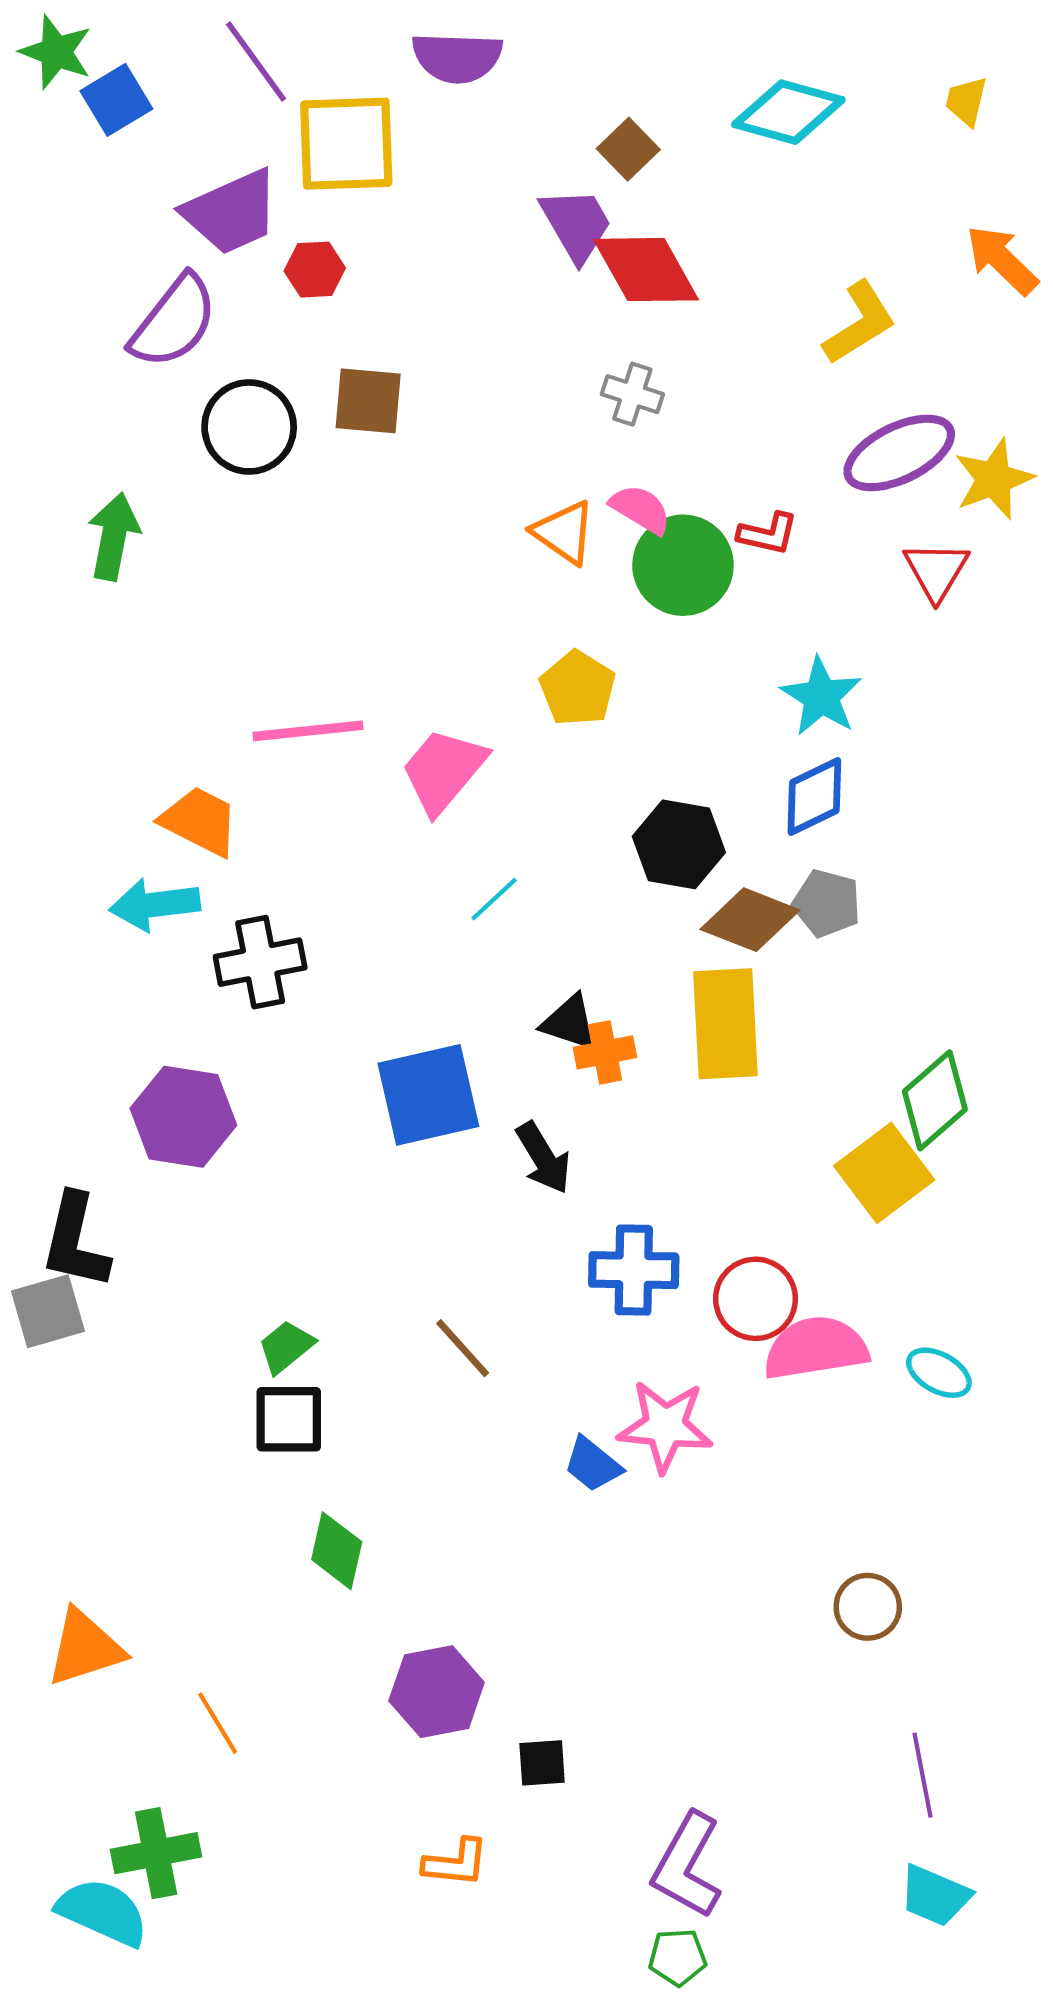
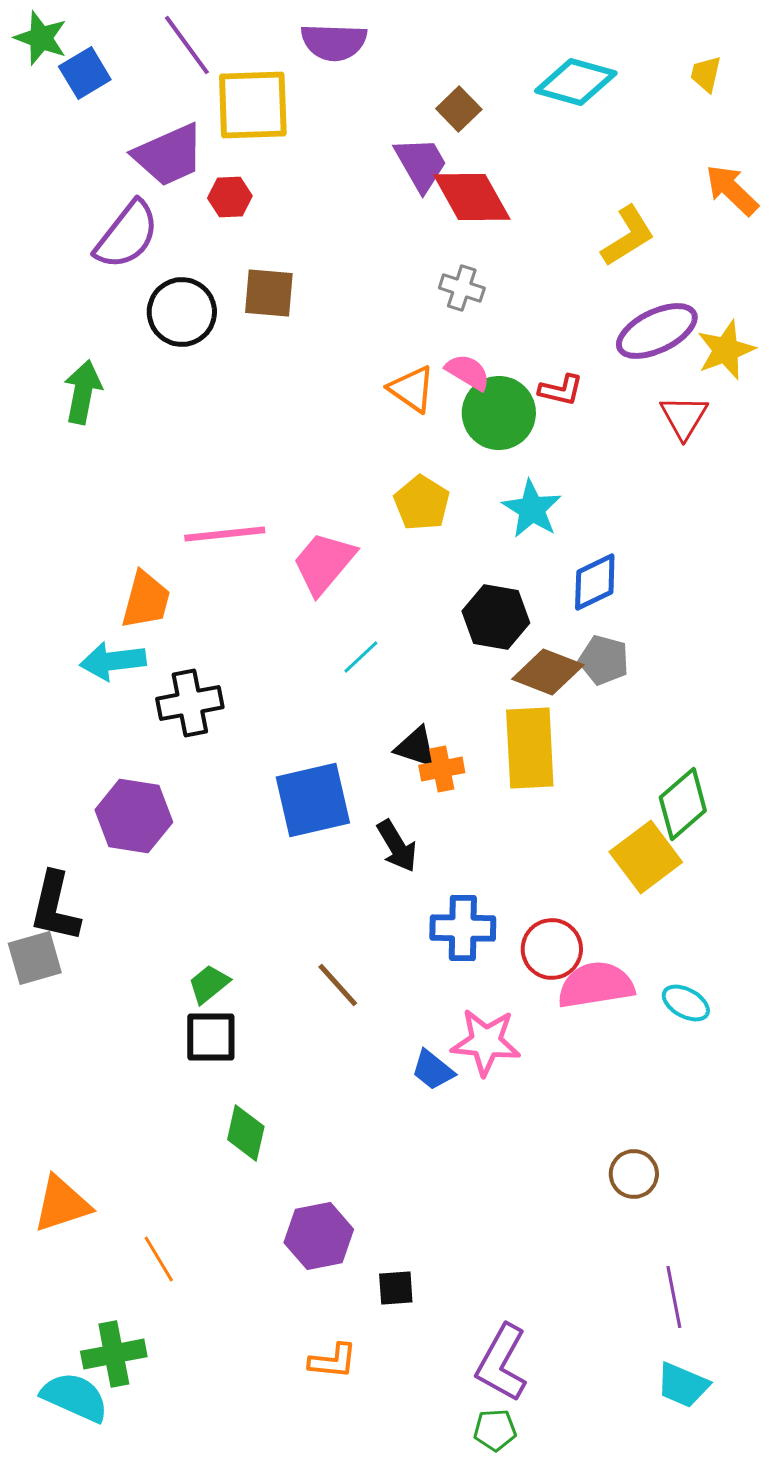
cyan star: (821, 697) -> (532, 509), moved
orange trapezoid: (200, 821) -> (146, 600), turned 78

